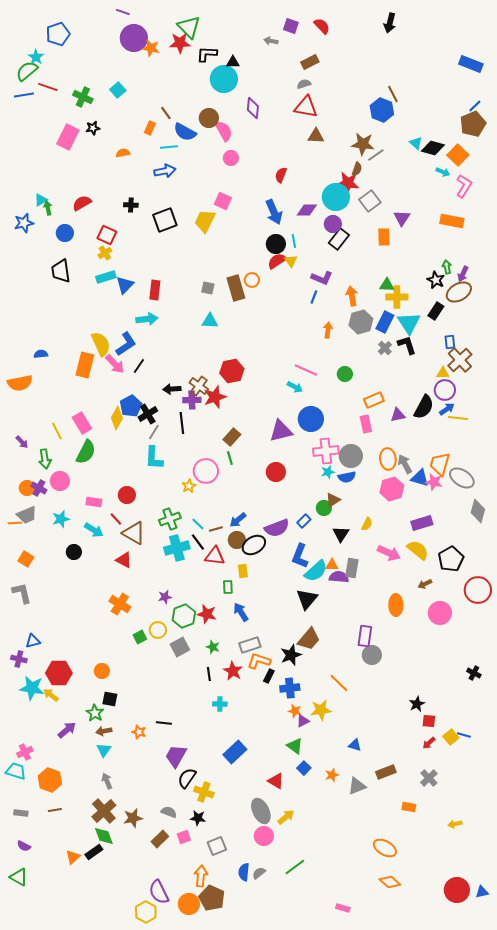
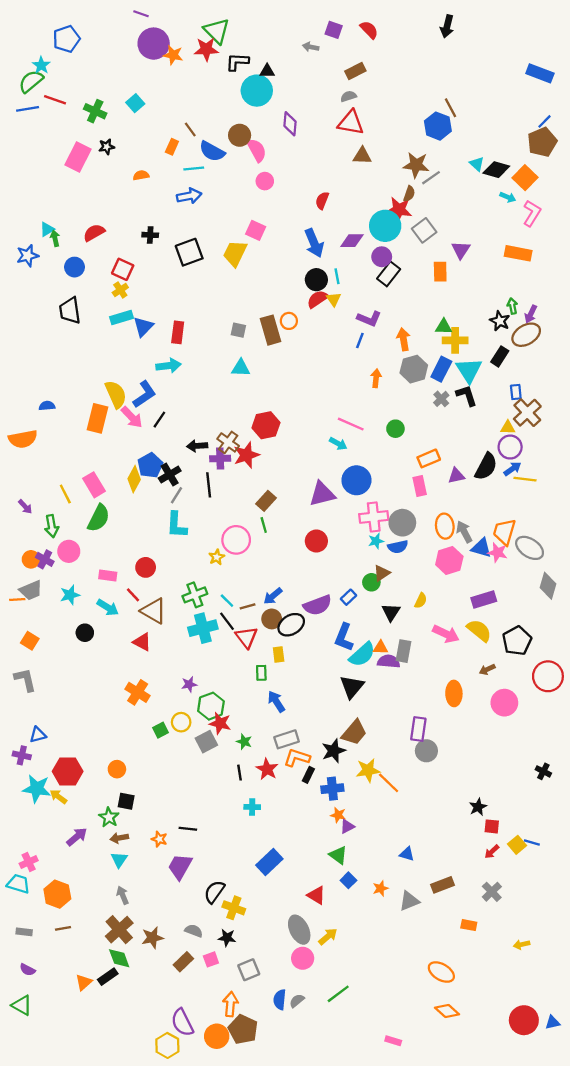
red triangle: (215, 556) -> (246, 637), turned 45
red star: (207, 614) -> (220, 723), moved
yellow star: (321, 710) -> (368, 770), moved
purple trapezoid: (176, 756) -> (180, 867), moved

